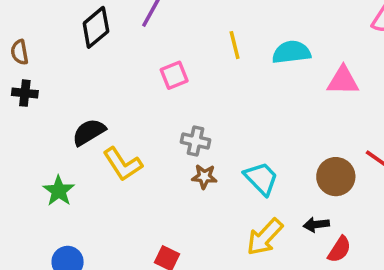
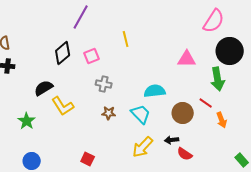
black diamond: (96, 27) -> (63, 53), moved
cyan semicircle: (291, 52) -> (155, 91), moved
gray cross: (195, 141) -> (104, 84), moved
red semicircle: (339, 249) -> (185, 154), turned 91

